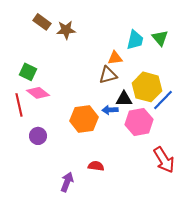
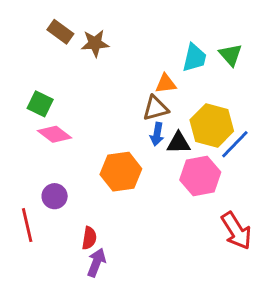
red line: (19, 105) -> (27, 225), moved
blue arrow: (110, 110) -> (157, 134), moved, turned -77
red semicircle: (96, 166) -> (89, 238), moved, turned 91

